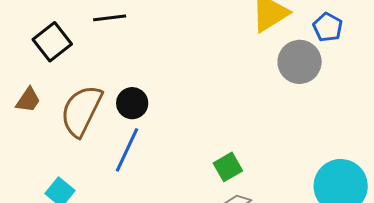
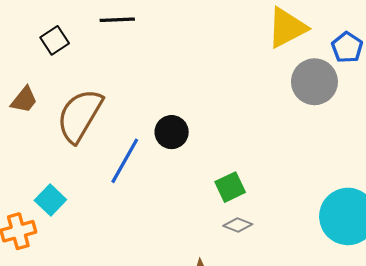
black square: (52, 42) -> (55, 40), size x0.7
black circle: (132, 103) -> (172, 132), moved

